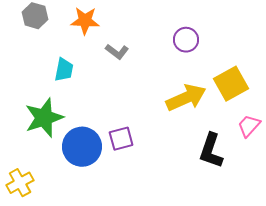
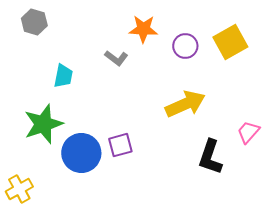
orange star: (85, 21) -> (143, 29), moved
yellow square: (231, 84) -> (230, 42), moved

